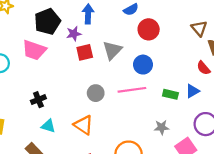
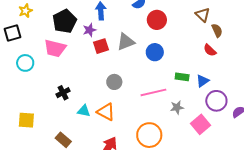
gray triangle: (112, 50) -> (126, 42), turned 30
pink line: (132, 90) -> (153, 92), moved
blue triangle: (192, 91) -> (203, 81), moved
cyan triangle: (48, 126) -> (84, 111), moved

